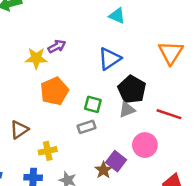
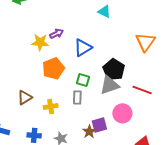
blue triangle: (110, 59) -> (83, 48), moved
gray triangle: (127, 110) -> (110, 85), size x1.5
gray rectangle: (86, 127) -> (77, 97), turned -72
yellow cross: (48, 151) -> (51, 107), moved
purple square: (116, 161) -> (99, 125), turned 35

